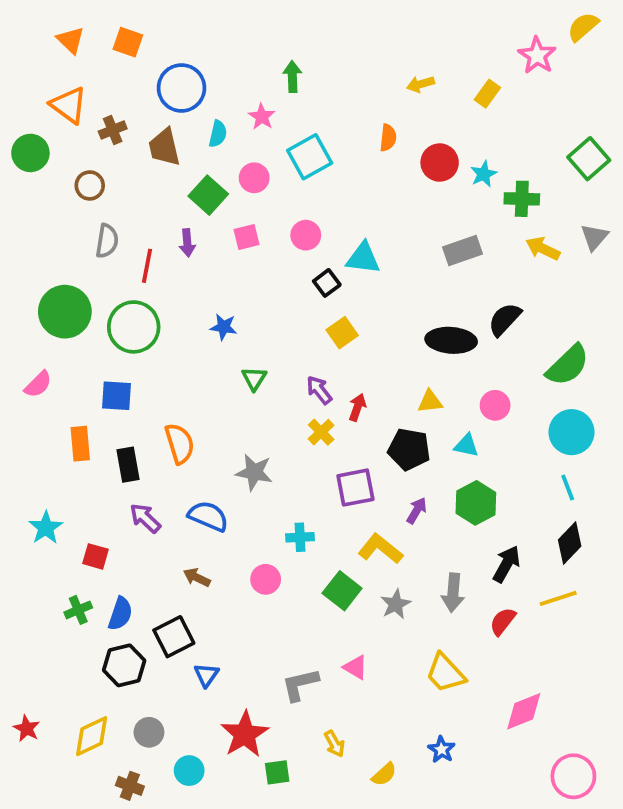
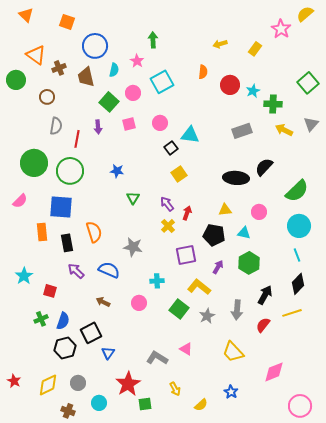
orange triangle: (71, 40) -> (26, 15), moved
blue square: (116, 396) -> (61, 207), size x1.4
gray L-shape: (300, 684) -> (157, 358), turned 45

